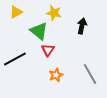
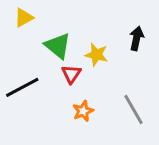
yellow star: (54, 13) -> (96, 55), moved
black arrow: (82, 26) -> (137, 38), moved

